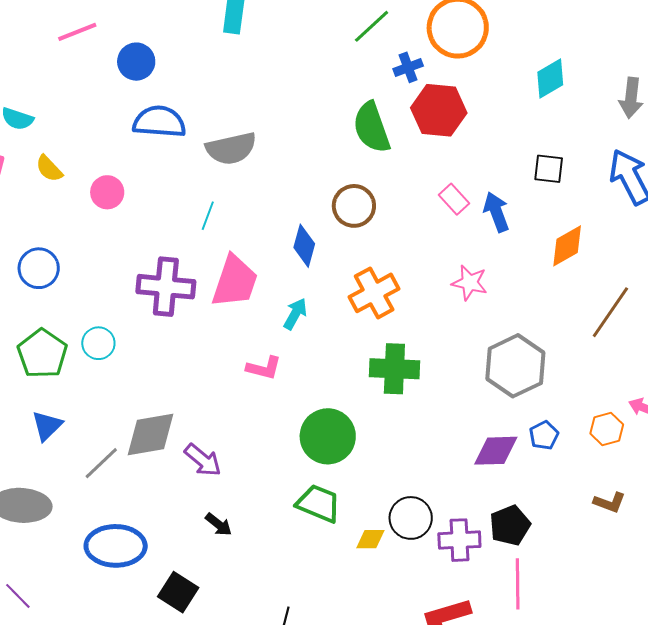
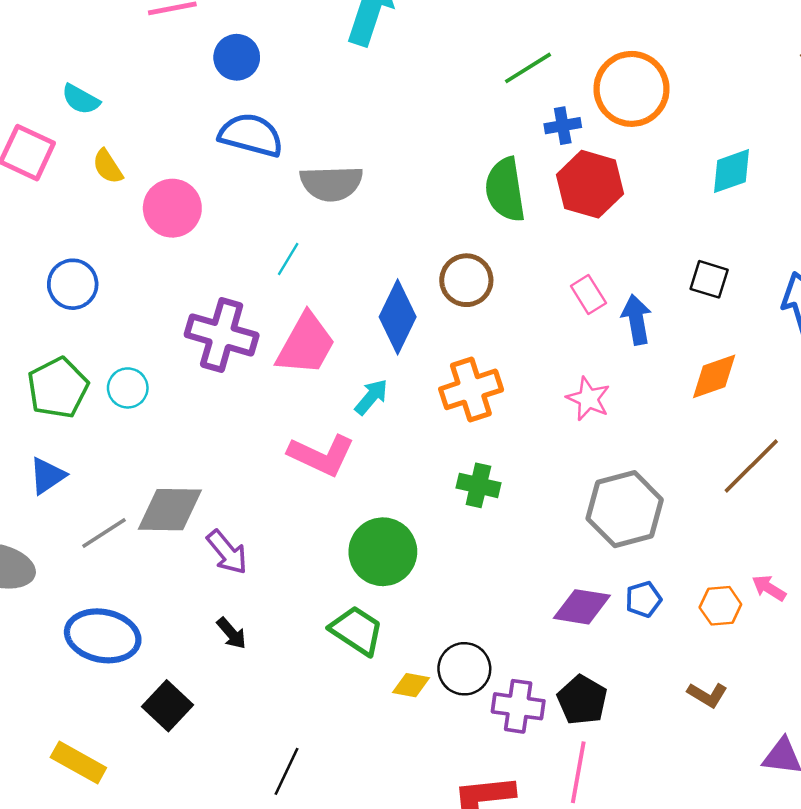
pink circle: (107, 192) -> (172, 208), size x1.4
blue diamond: (304, 246) -> (398, 317), size x1.4
pink L-shape: (264, 368) -> (321, 455), size x1.5
green cross: (394, 369) -> (478, 485), size x0.7
black pentagon: (510, 525) -> (582, 700), turned -30

